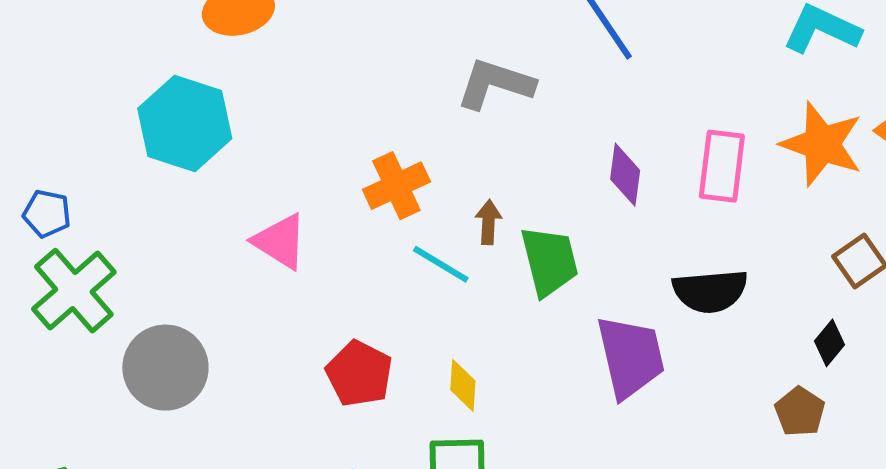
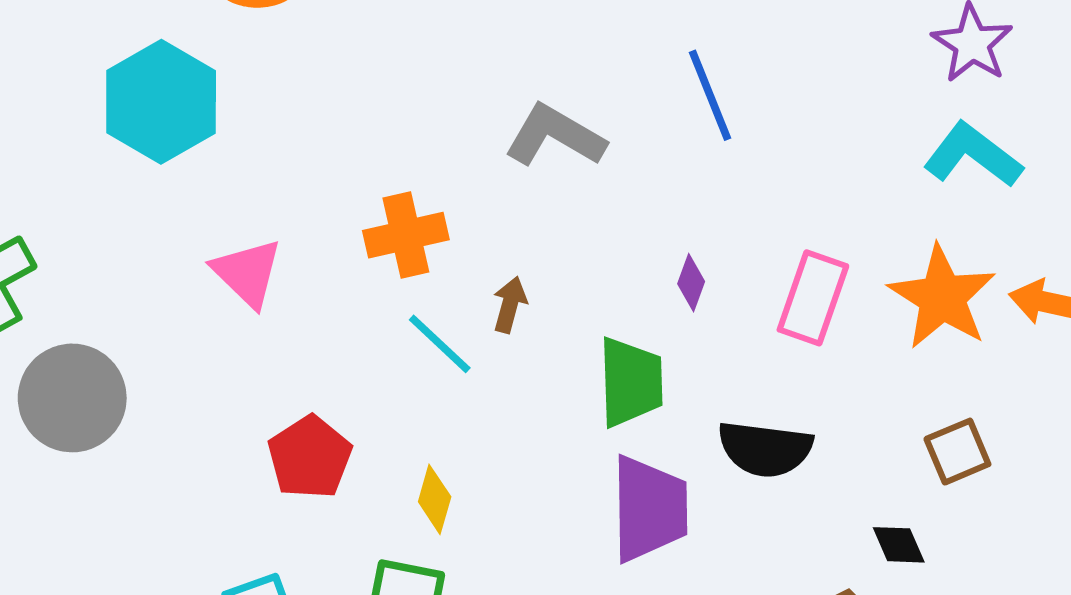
purple diamond: (625, 175) -> (691, 283), size x0.7
green trapezoid: (549, 261) -> (631, 382), moved
black diamond: (830, 343) -> (899, 545), turned -75

